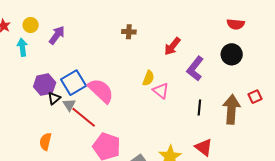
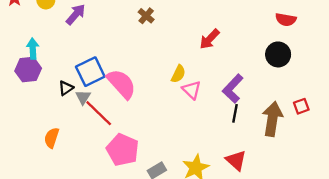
brown cross: (129, 32) -> (146, 16), moved, turned 32
cyan arrow: (22, 47) -> (33, 49), moved
purple L-shape: (195, 69) -> (233, 89), moved
purple hexagon: (45, 85) -> (28, 70), moved

